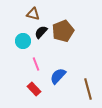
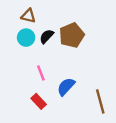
brown triangle: (33, 14) -> (28, 16), moved
cyan circle: (23, 41) -> (26, 38), moved

